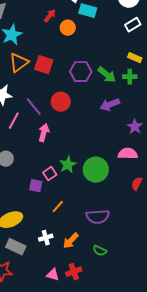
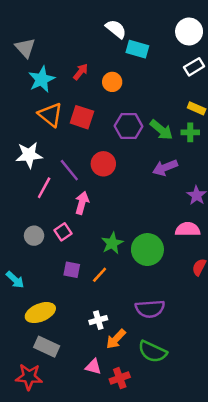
red arrow: (50, 16) -> (81, 72), moved
orange circle: (68, 28) -> (112, 82), moved
orange triangle: (19, 63) -> (50, 115), turned -45
pink square: (50, 174) -> (63, 232), moved
orange line: (58, 207) -> (100, 275), moved
white cross: (46, 238) -> (98, 320), moved
green semicircle: (100, 251) -> (152, 352), size x1.6
pink triangle: (53, 275) -> (93, 367), moved

